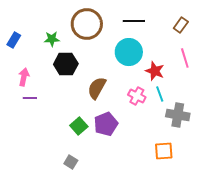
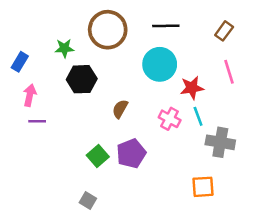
blue rectangle: (14, 40) -> (20, 62), moved
red star: (155, 71) -> (192, 88), turned -30
brown semicircle: (97, 88) -> (120, 109), size x0.7

